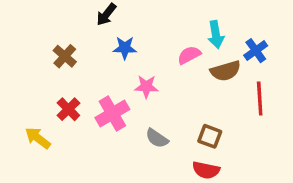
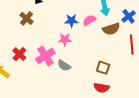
blue star: (125, 48) -> (71, 21), moved
brown cross: (65, 56) -> (26, 18), moved
gray semicircle: (157, 138) -> (64, 66), moved

